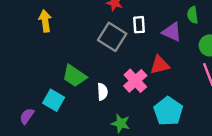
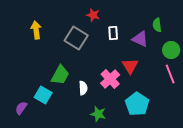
gray square: (112, 37) -> (76, 38), moved
red triangle: (160, 65) -> (130, 66), turned -48
green trapezoid: (74, 76) -> (60, 75), turned -95

